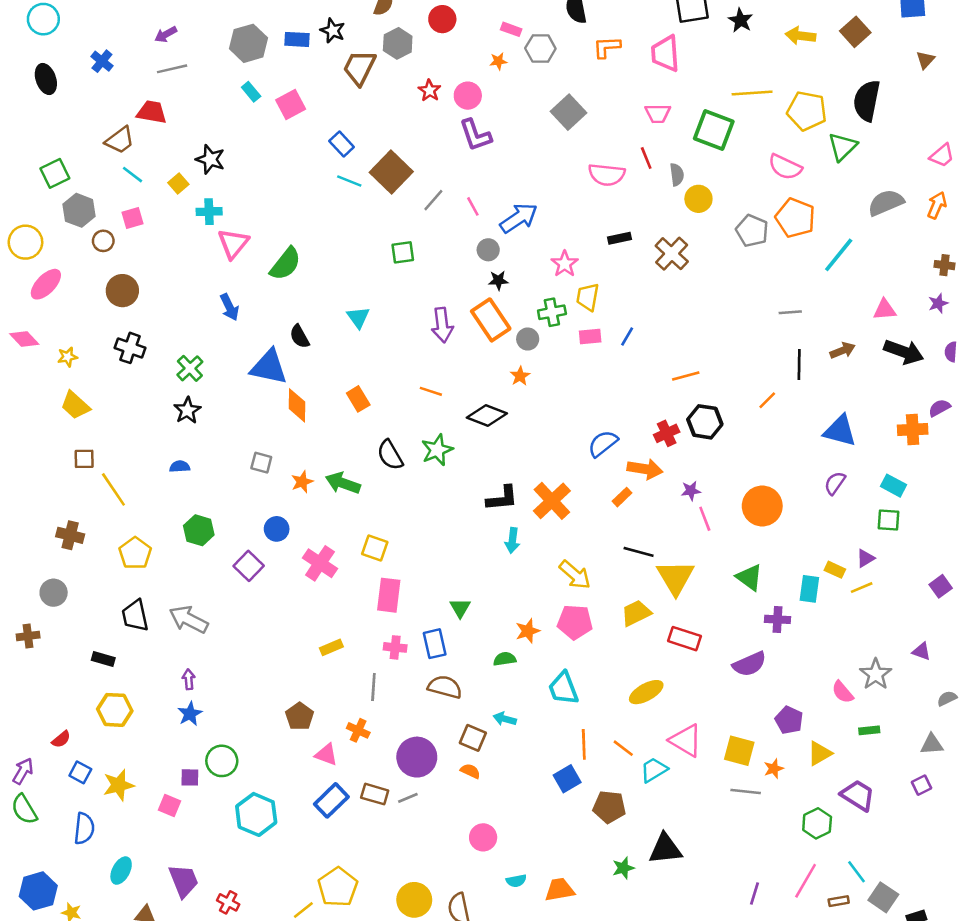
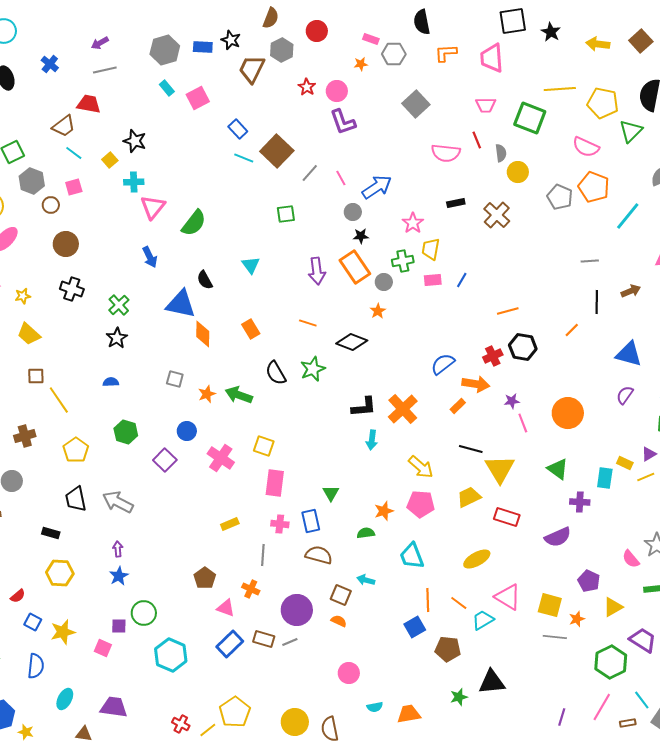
brown cross: (70, 535) -> (25, 436), turned -30
green hexagon: (817, 823) -> (611, 662), size x1.4
purple trapezoid: (184, 881) -> (114, 707), turned -60
red cross: (228, 902) -> (181, 724), moved

